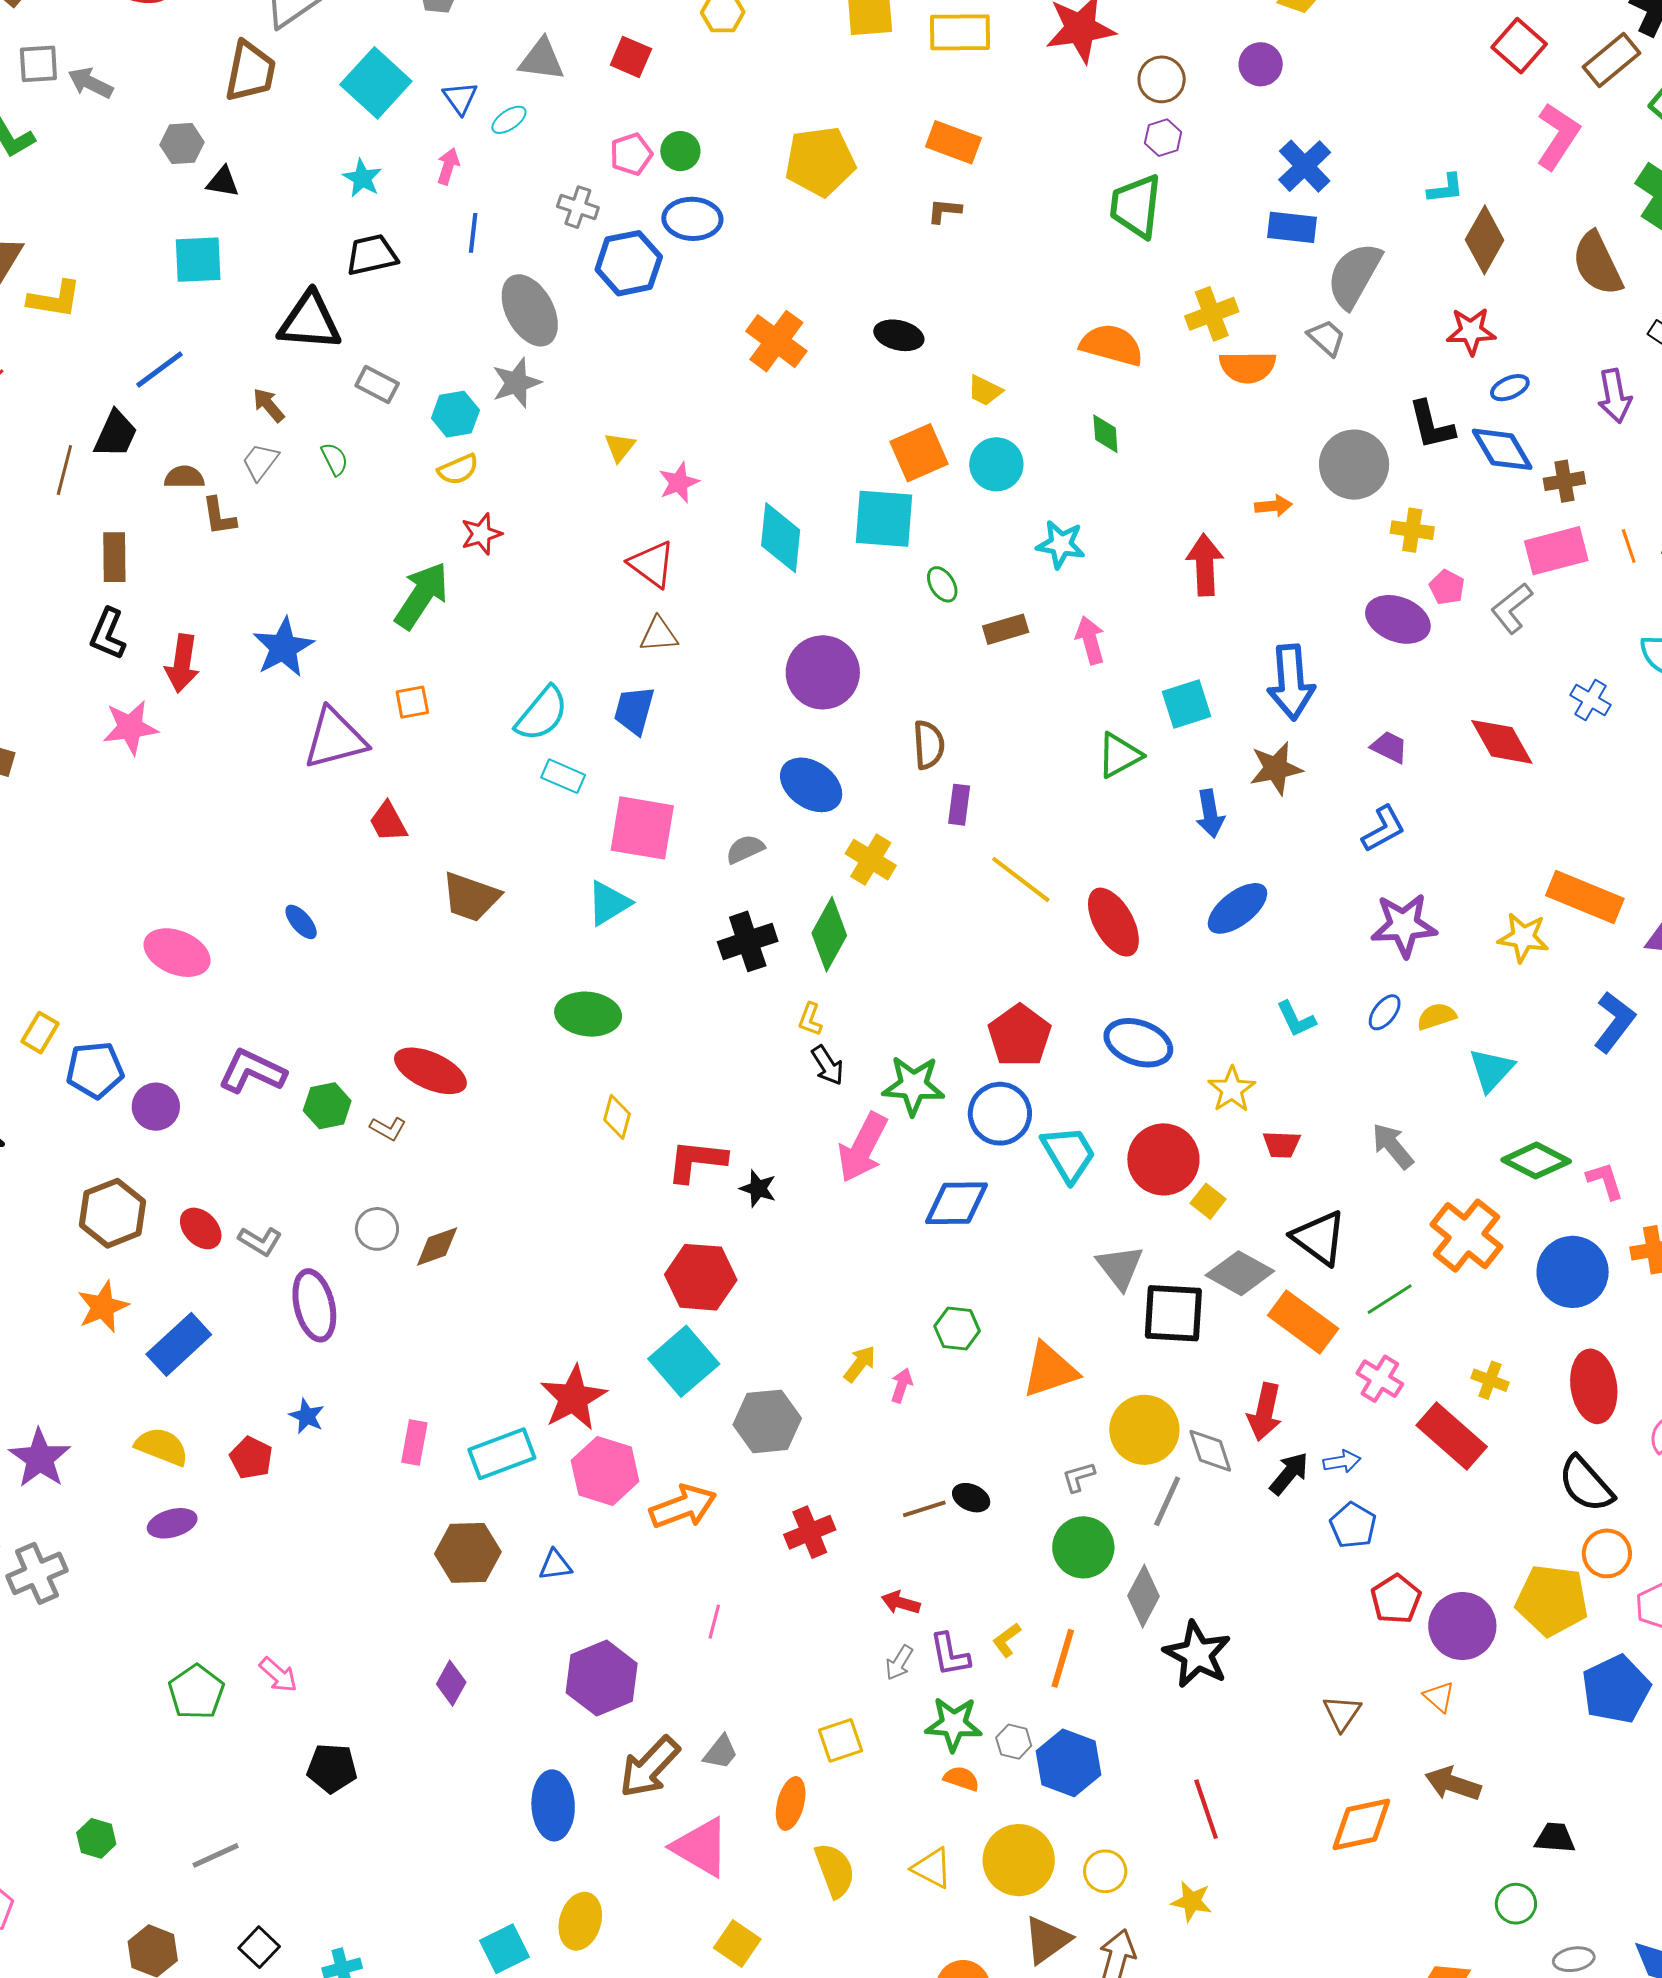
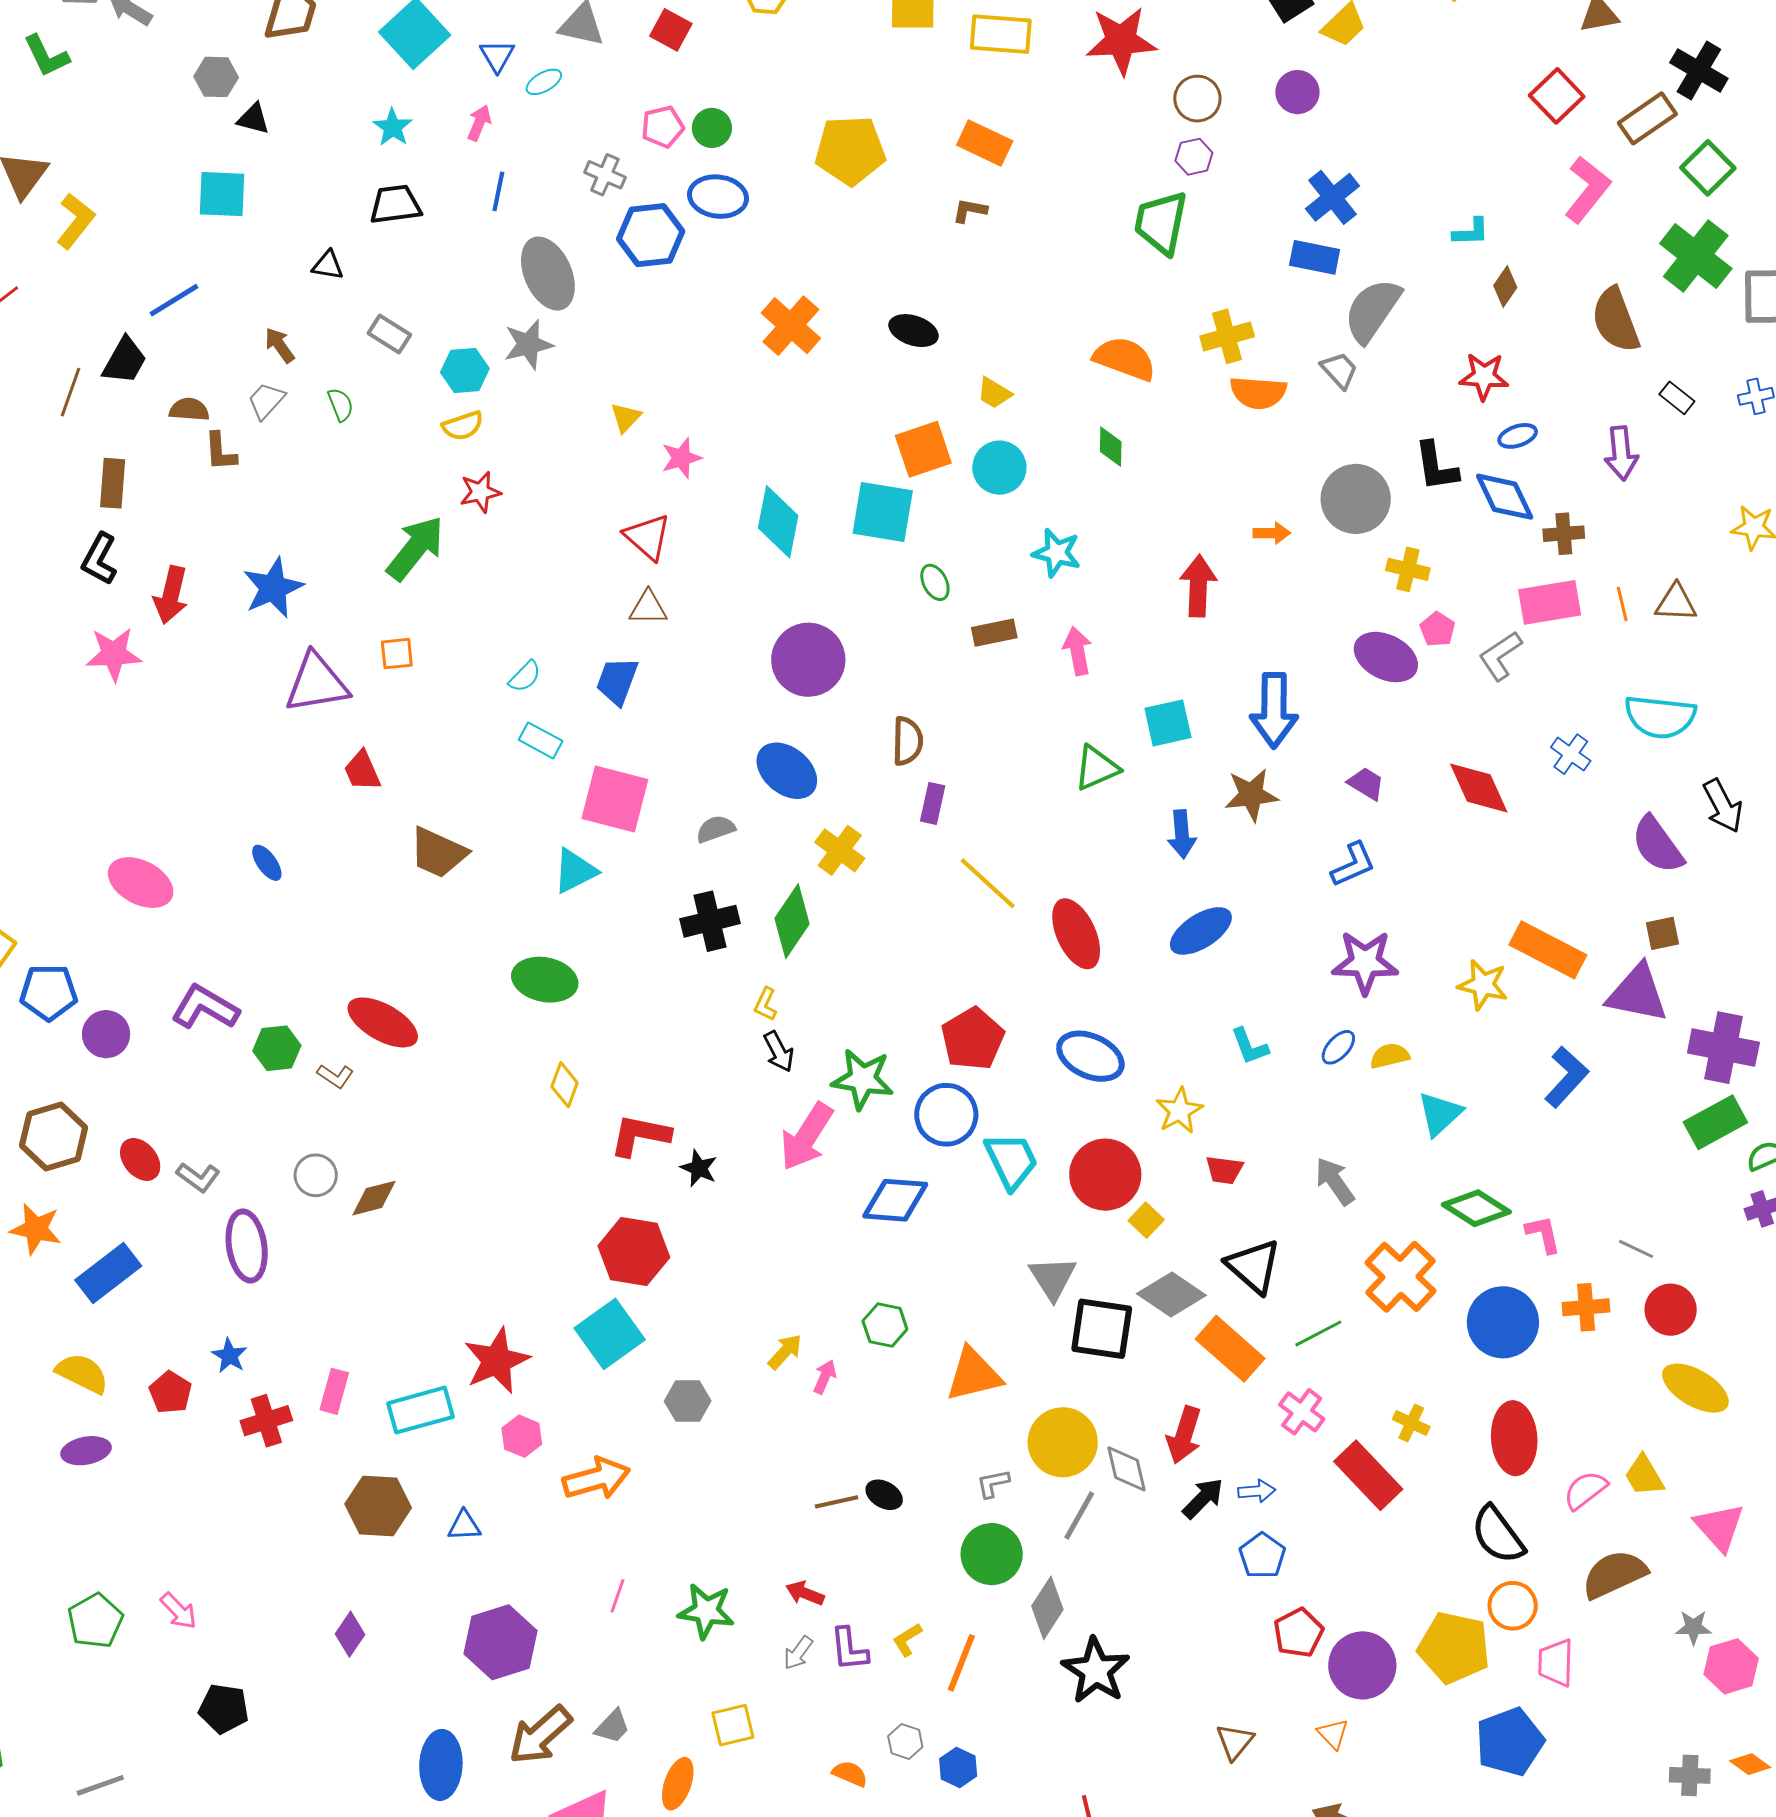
brown diamond: (1485, 240) -> (1505, 287), size x0.6
yellow L-shape: (55, 299) -> (76, 221), turned -66
black triangle: (310, 321) -> (328, 265), size x0.5
cyan semicircle: (542, 714) -> (525, 676), size x0.6
orange star: (103, 1307) -> (36, 1229), turned 30
gray hexagon: (767, 1421) -> (688, 1401), size x0.7
pink hexagon: (605, 1471) -> (522, 1436), size x0.6
red cross: (810, 1532) -> (266, 1421), moved
green star: (954, 1724) -> (706, 1611), moved
blue hexagon: (1069, 1763) -> (958, 1767), size x0.6

